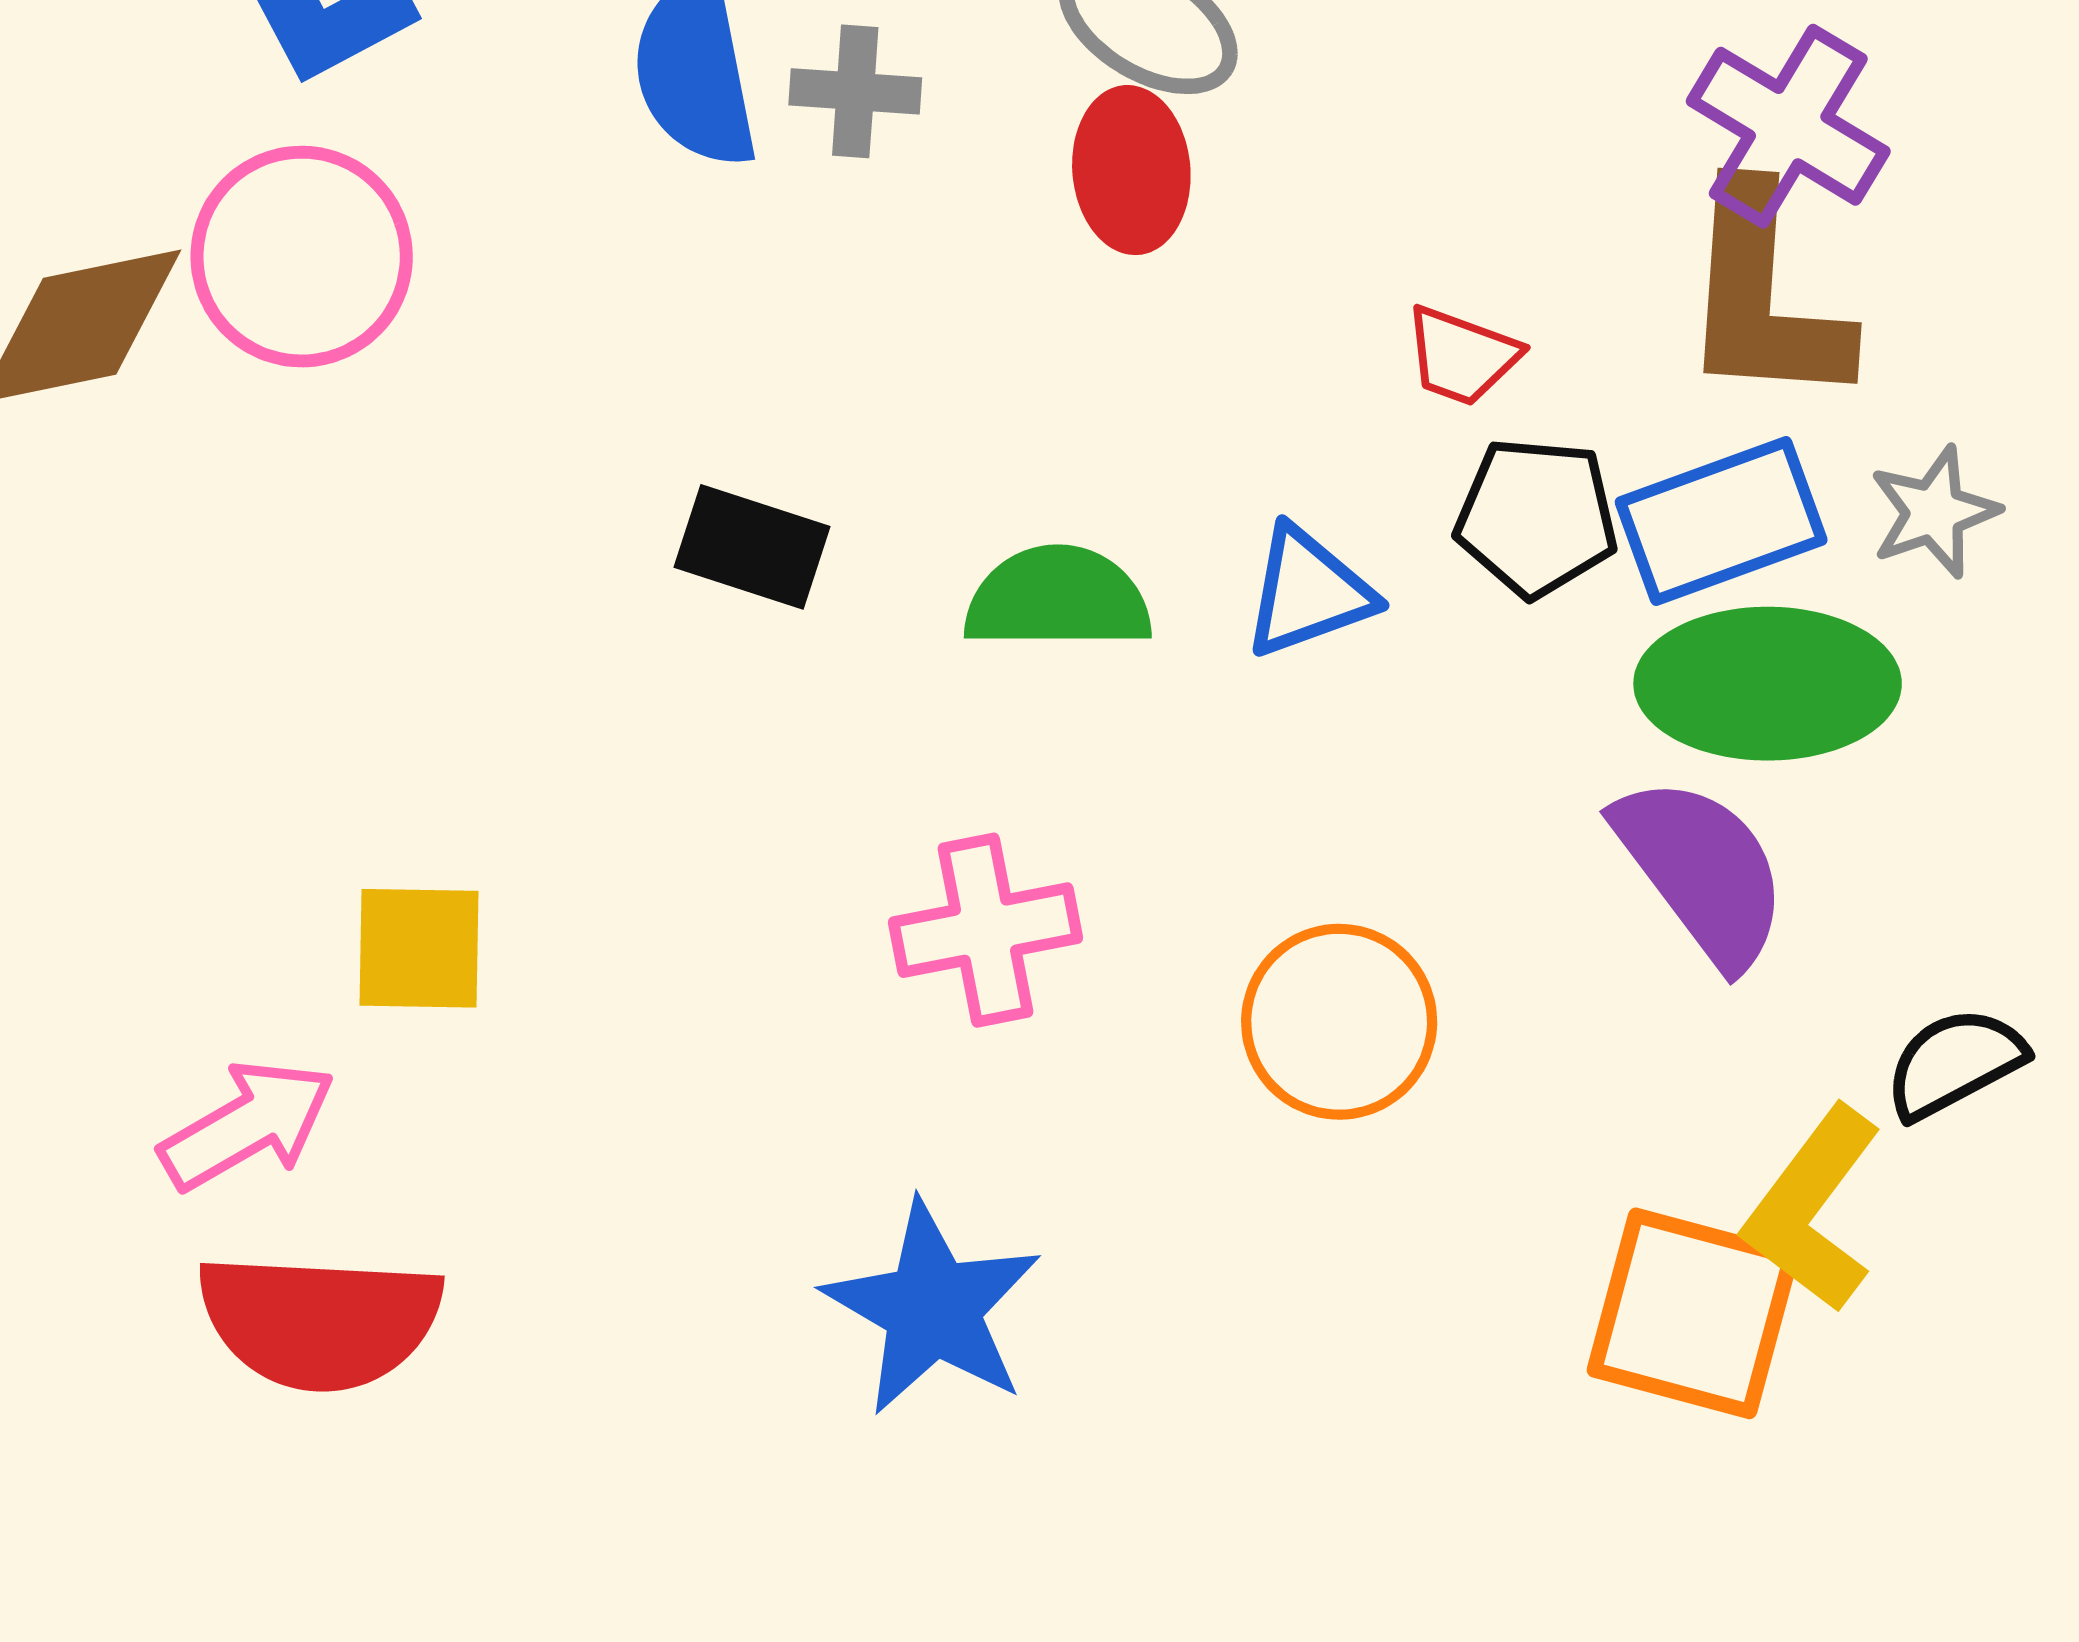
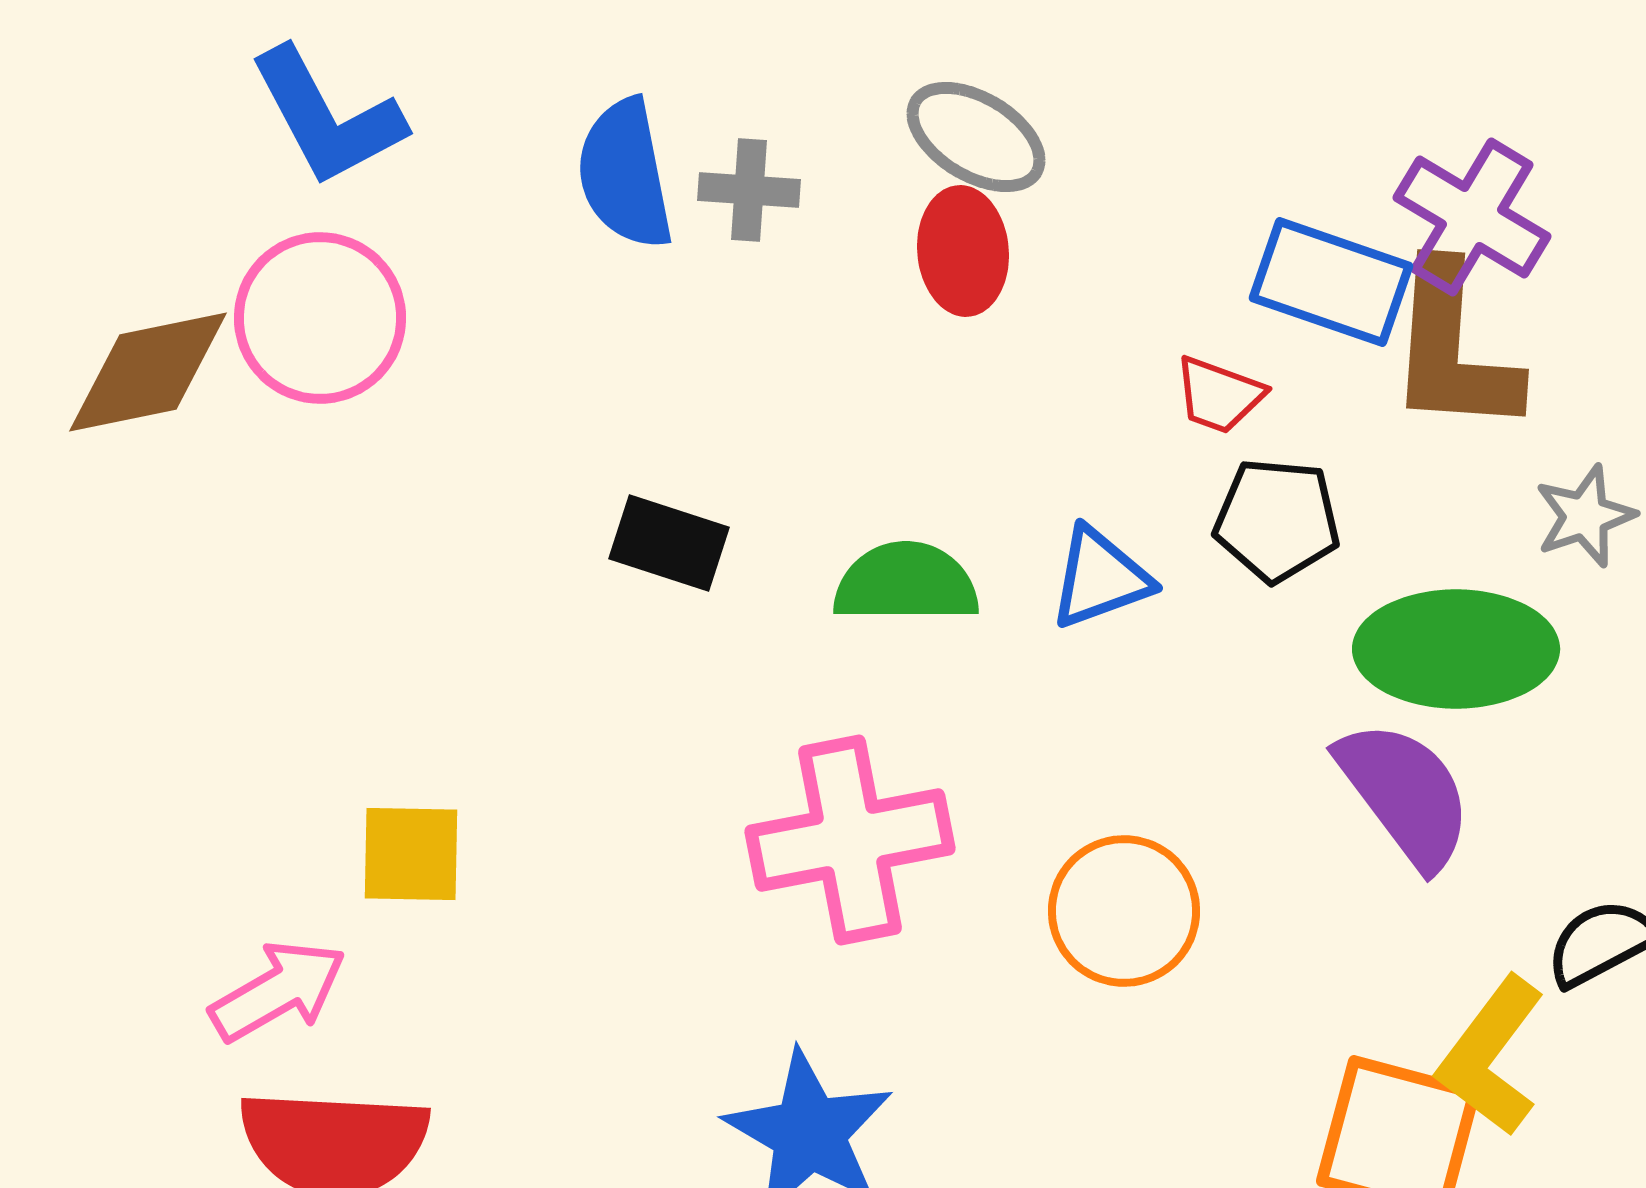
blue rectangle: (1721, 521) -> (1331, 282), moved, turned 39
pink cross: (986, 930) -> (850, 840), size x1.4

